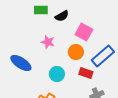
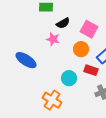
black semicircle: (62, 16) -> (63, 23), moved
cyan circle: (57, 74) -> (69, 78), moved

